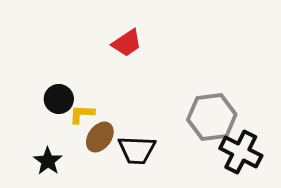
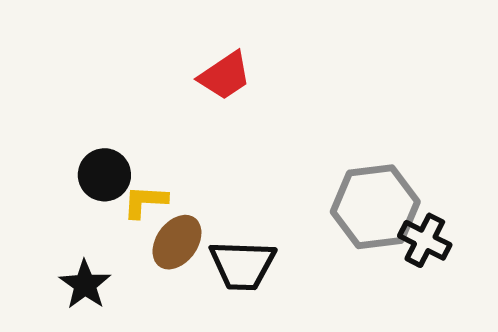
black cross: (241, 152) -> (425, 240), moved, size x0.7

